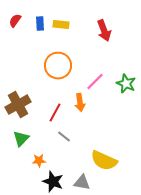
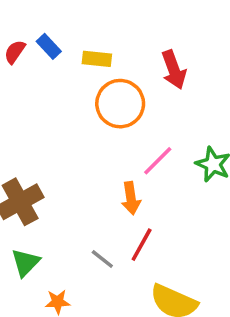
blue rectangle: (40, 24) -> (49, 46), moved, turned -40
orange circle: (58, 66) -> (120, 104), moved
red line: (55, 113) -> (142, 245), moved

